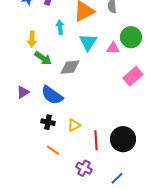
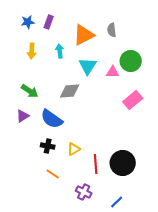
yellow arrow: (32, 39) -> (32, 51), moved
green arrow: (43, 58) -> (30, 91), moved

